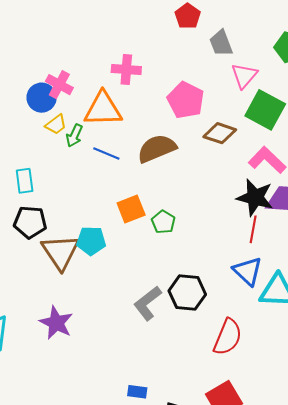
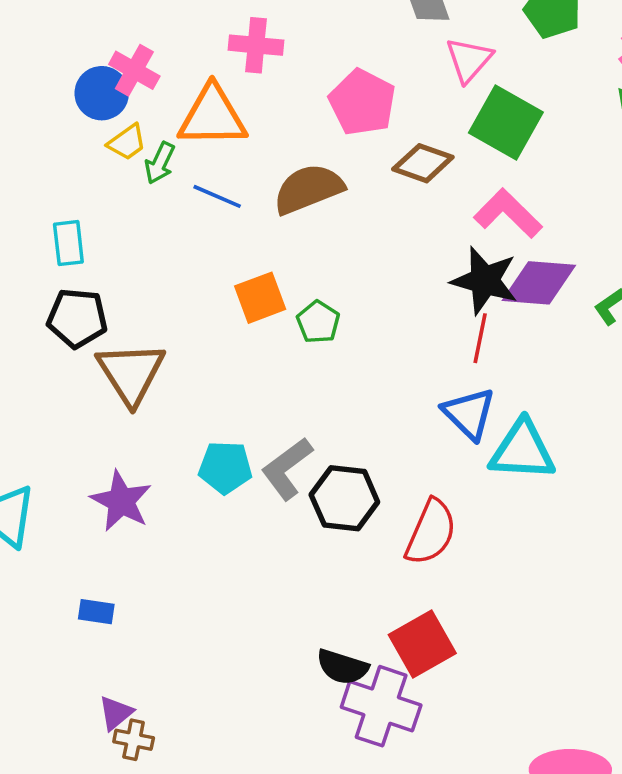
cyan pentagon: (91, 241) -> (225, 467), moved
black hexagon: (187, 293) -> (344, 498), moved
blue rectangle: (137, 392) -> (96, 612), moved

